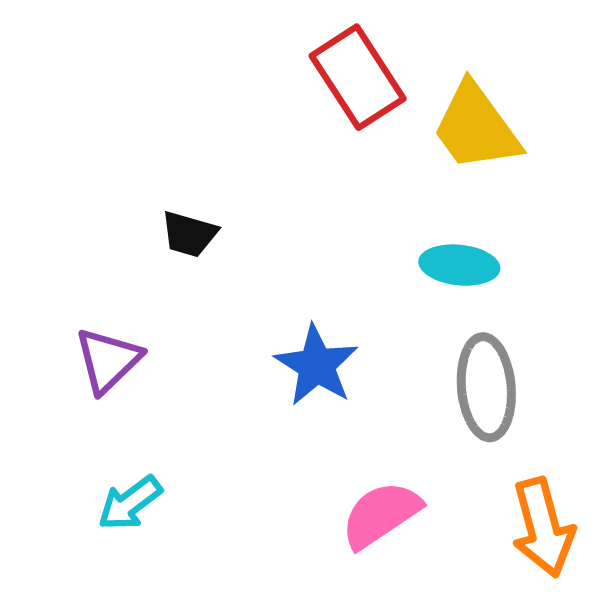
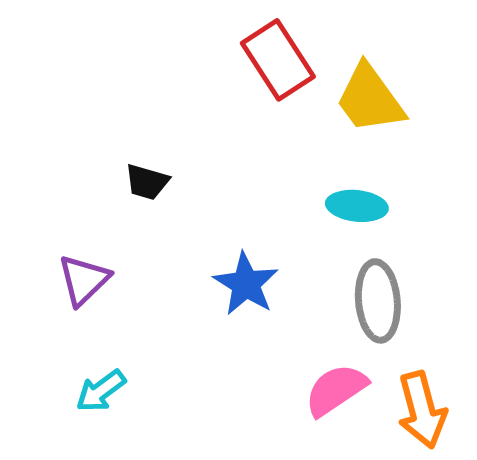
pink semicircle: (381, 515) -> (336, 390), moved

